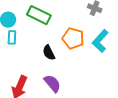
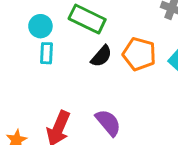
black semicircle: (49, 53) -> (101, 56), moved, turned -112

